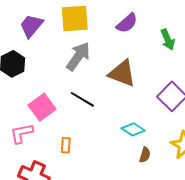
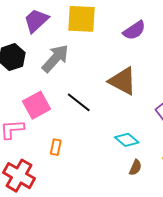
gray arrow: (78, 56) -> (55, 58), moved

